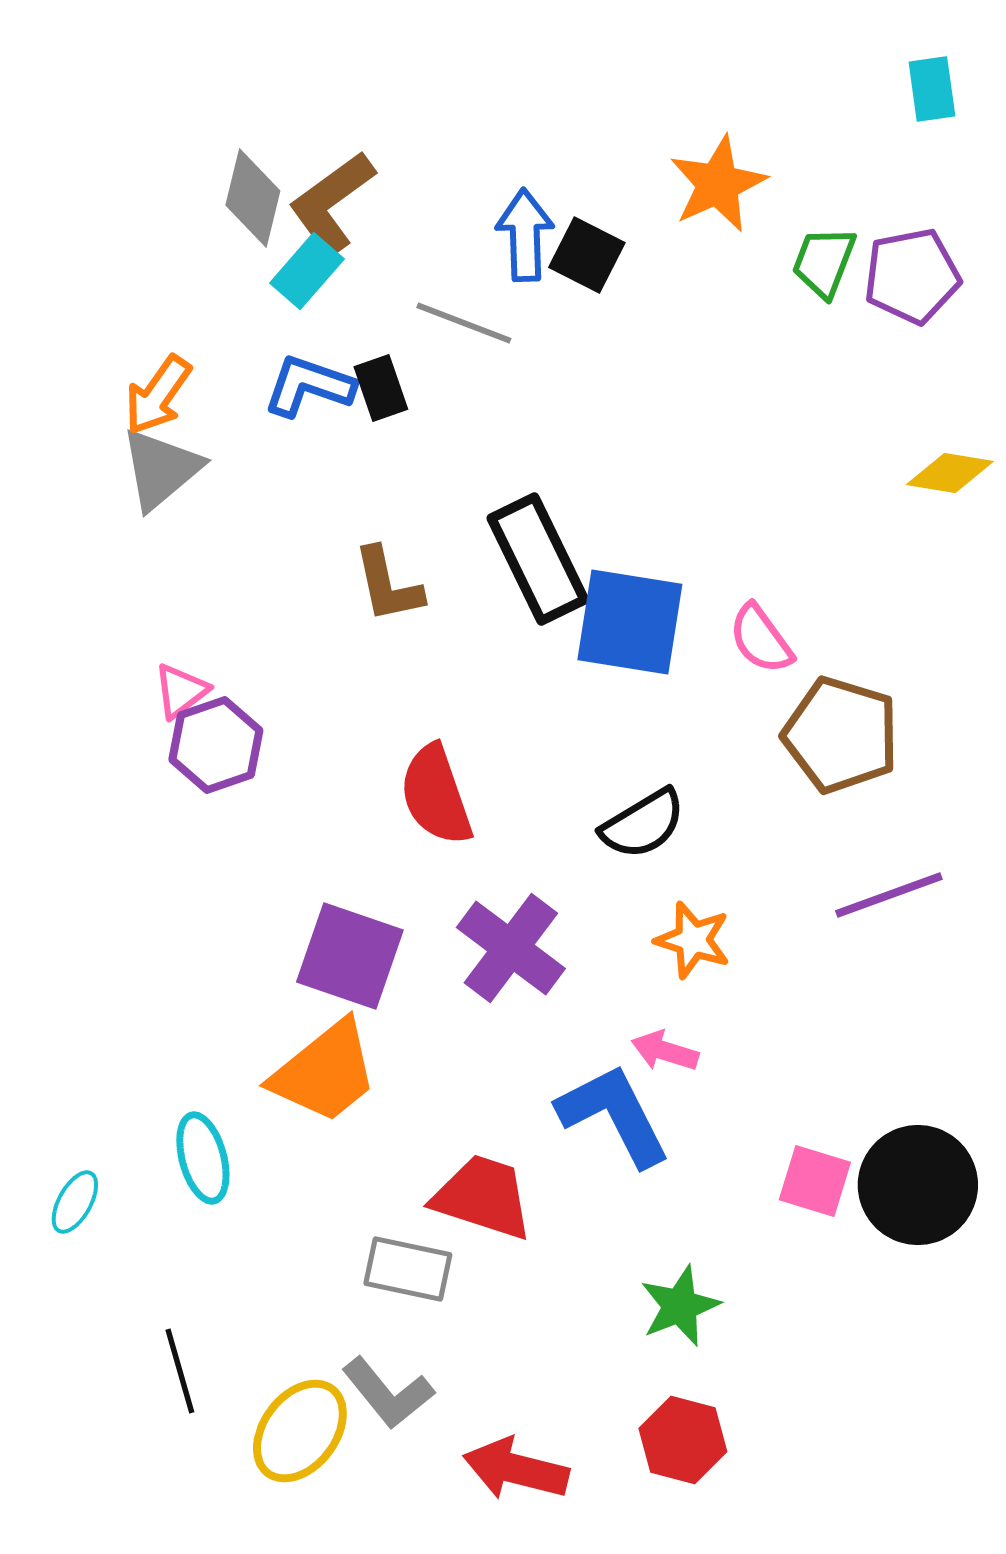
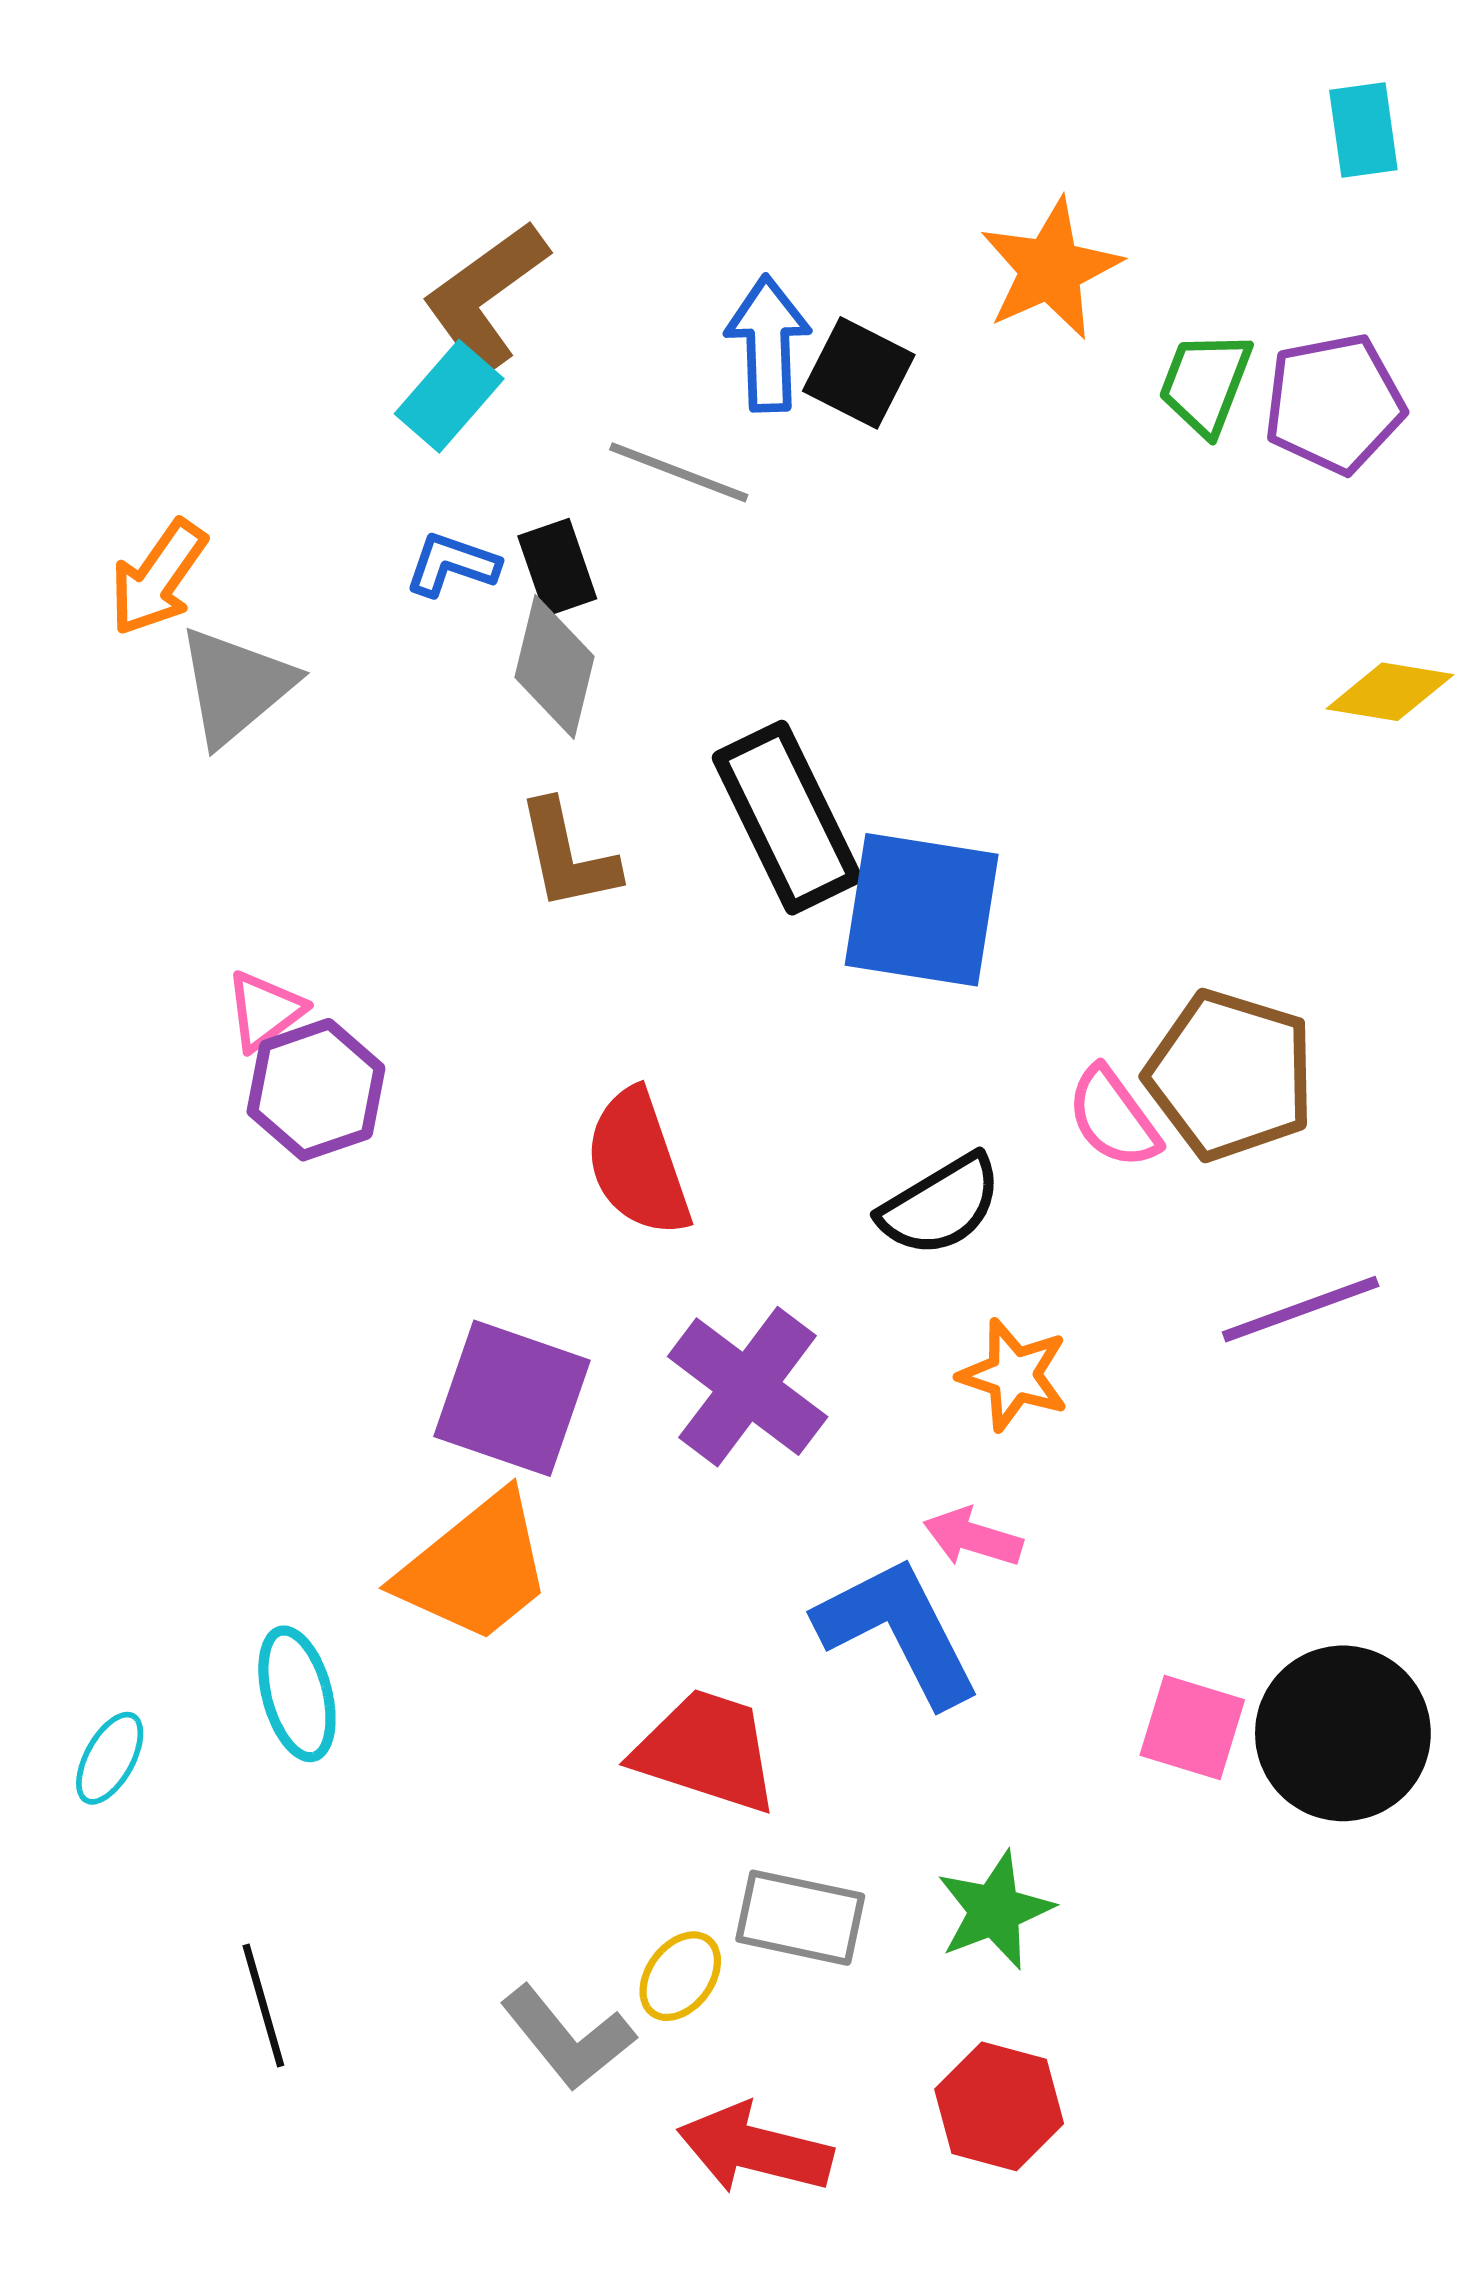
gray diamond: (253, 198) -> (554, 667), moved
blue L-shape: (309, 386) -> (452, 565), size x0.7
orange arrow: (158, 395) -> (158, 578), moved
pink semicircle: (761, 639) -> (1113, 1117), moved
gray rectangle: (408, 1269) -> (800, 1918), moved
yellow ellipse: (300, 1431) -> (680, 1976), moved, size x0.6

